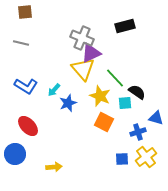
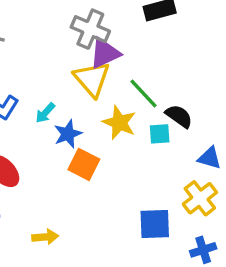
orange square: (104, 122) -> (84, 164), moved
blue cross: (138, 132) -> (203, 250), moved
yellow cross: (146, 157) -> (200, 198), moved
blue square: (122, 159) -> (155, 224), size x1.5

